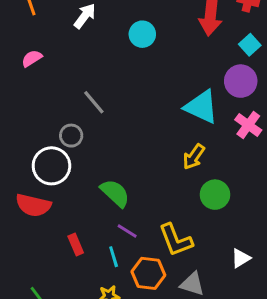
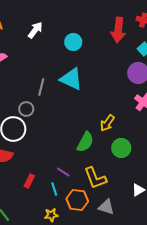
gray line: (94, 102) -> (41, 87), turned 54
cyan triangle: (201, 107) -> (71, 79), moved
green semicircle: (115, 193) -> (85, 142), moved, turned 75
red rectangle: (76, 245) -> (29, 181), turned 48

